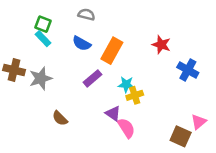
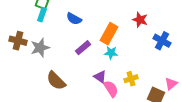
cyan rectangle: (43, 39) -> (42, 15), turned 64
orange rectangle: (112, 51) -> (109, 34), moved
yellow cross: (135, 95) -> (131, 79), moved
brown semicircle: (60, 118) -> (56, 81), size x1.5

